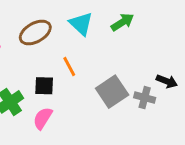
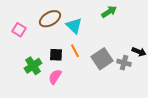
cyan triangle: (81, 24) -> (74, 26), moved
orange line: (69, 66) -> (75, 51), moved

